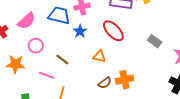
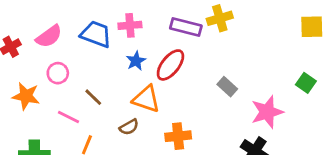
blue star: (80, 31) -> (136, 61), moved
red ellipse: (113, 31) -> (170, 65), turned 75
orange triangle: (99, 56) -> (146, 99), size x1.5
brown semicircle: (105, 83) -> (129, 127), moved

